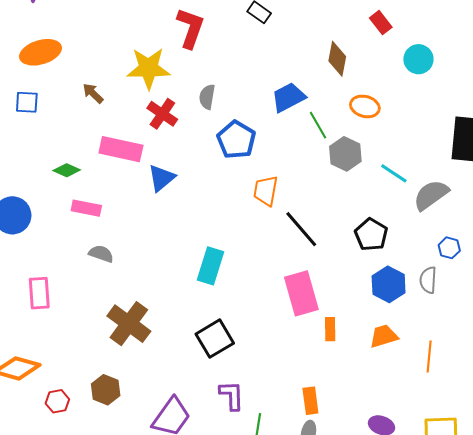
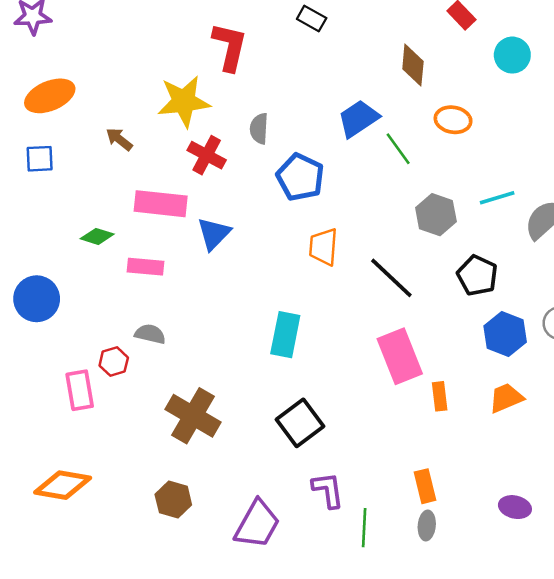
gray hexagon: (345, 154) -> (436, 215), moved
cyan line: (394, 173) -> (497, 198), turned -44
orange trapezoid: (266, 191) -> (323, 247), moved
pink rectangle: (86, 208) -> (146, 267), moved
red hexagon: (57, 401) -> (114, 362), moved

